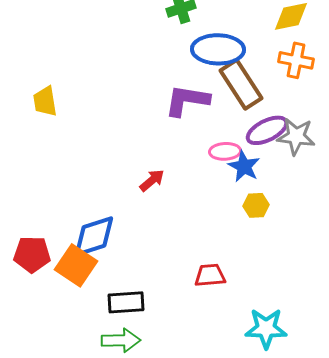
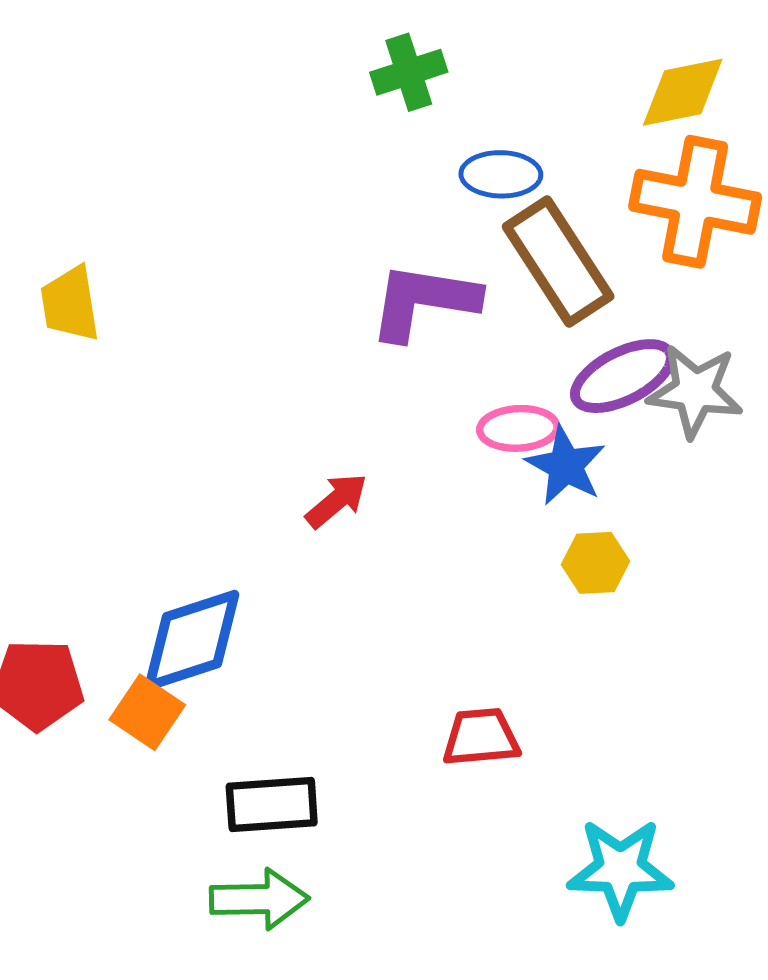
blue ellipse: (218, 49) -> (501, 174), size x0.6
orange cross: (296, 60) -> (695, 202), size x1.4
orange square: (76, 265) -> (147, 712), size x0.7

